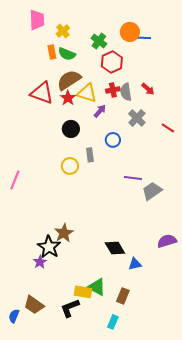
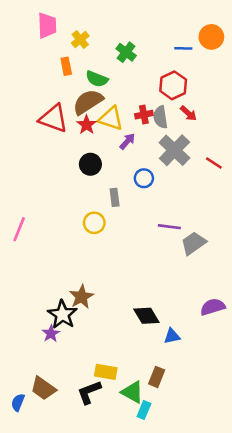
orange circle: (130, 32) -> (211, 37), moved
green semicircle: (67, 54) -> (97, 79), moved
red hexagon: (112, 62) -> (173, 85), moved
gray cross: (137, 118) -> (174, 150), size x1.4
yellow circle: (70, 166) -> (94, 223), moved
green triangle: (97, 287) -> (132, 392), moved

